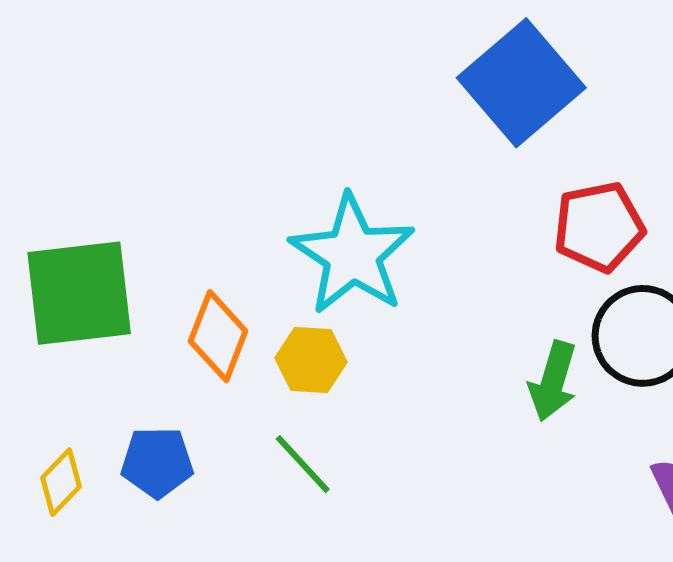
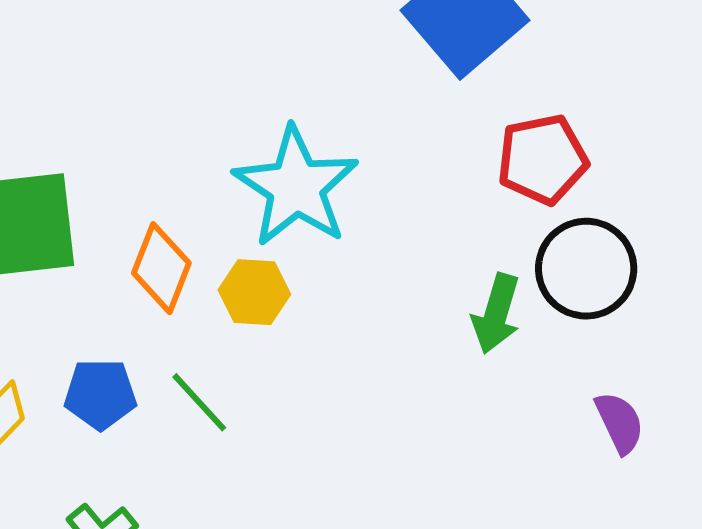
green line: (303, 464) -> (199, 402), moved

